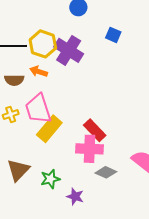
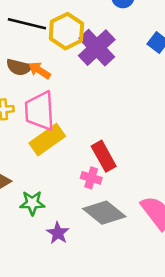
orange arrow: (39, 72) -> (39, 70), moved
pink cross: (89, 149) -> (91, 178), size x0.6
gray diamond: (106, 172) -> (104, 213), size x1.5

